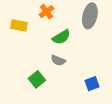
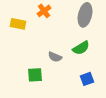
green semicircle: (61, 37) -> (81, 48), moved
green square: (37, 79) -> (35, 75), turned 35

